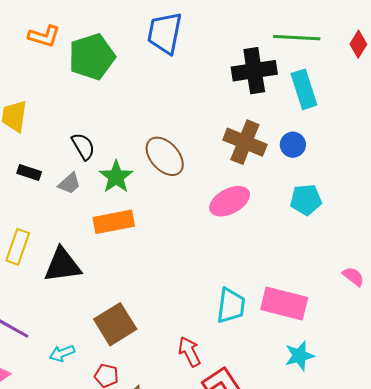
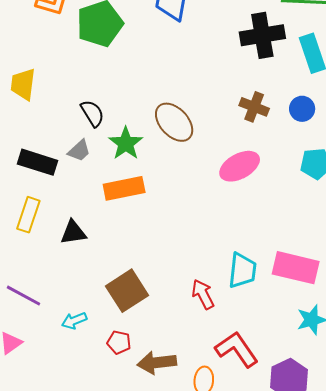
brown cross: (245, 142) -> (254, 107), size x0.7
black rectangle: (29, 172) -> (37, 162), moved, size x1.6
black triangle: (62, 265) -> (73, 232), size x0.7
red arrow: (189, 352) -> (203, 294), moved

